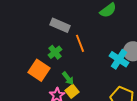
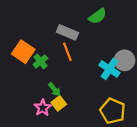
gray rectangle: (60, 25) -> (67, 32), moved
orange square: (39, 70) -> (23, 52), moved

